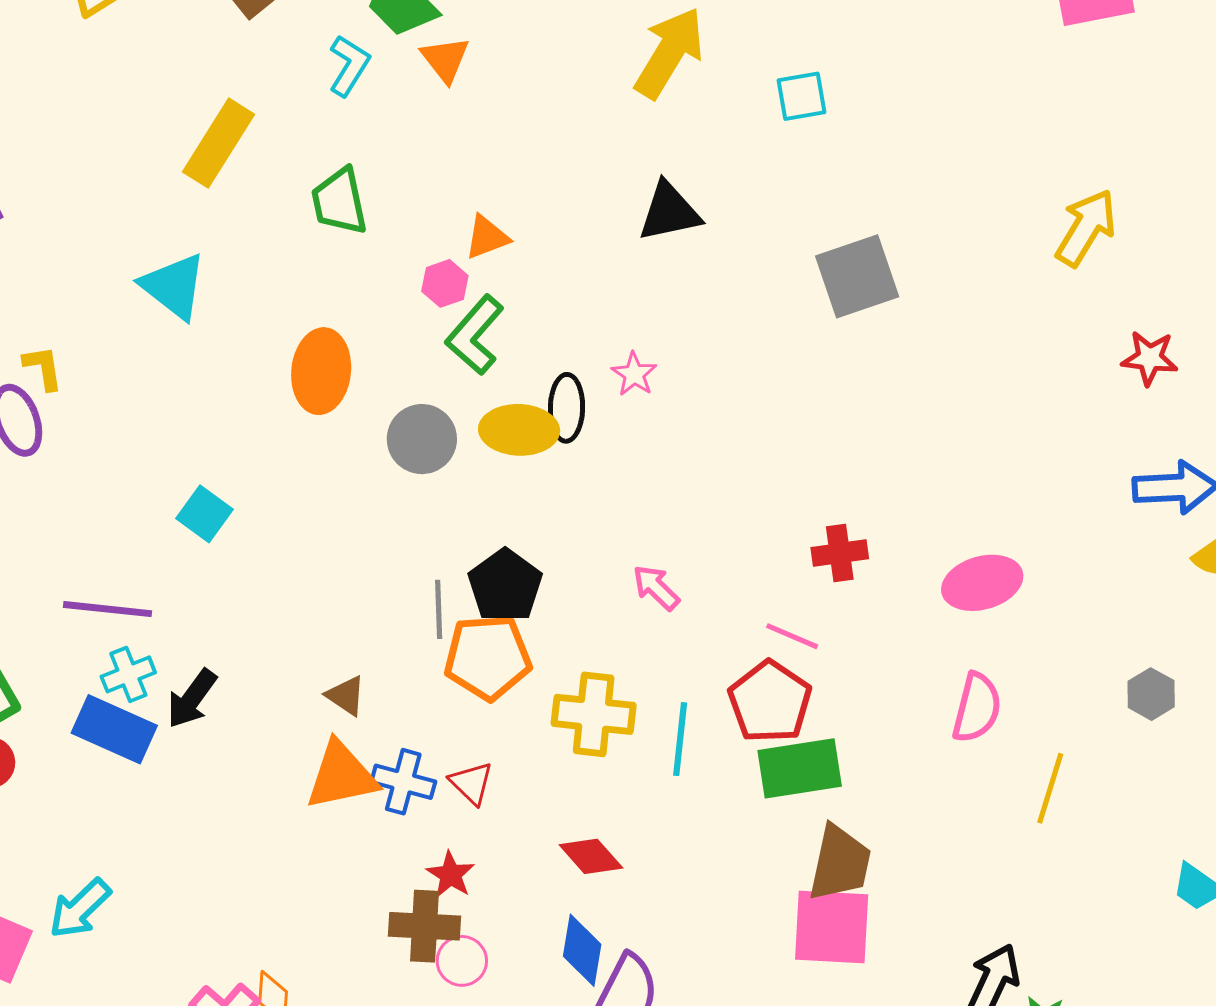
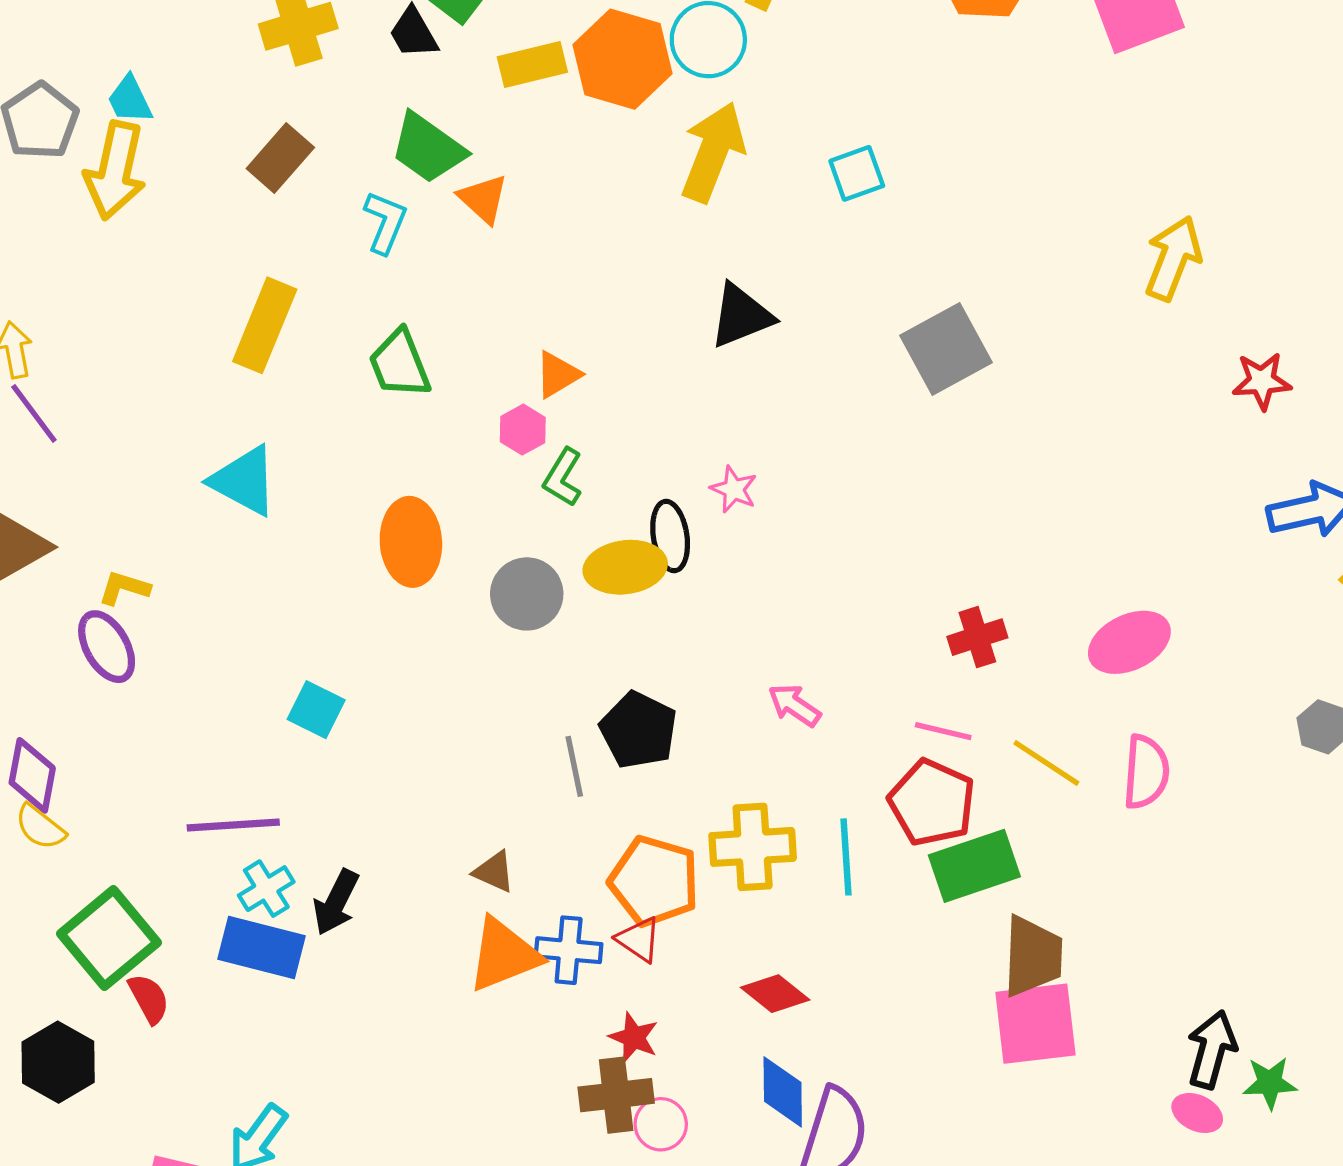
green L-shape: (475, 335) -> (563, 477), size x0.7
yellow L-shape: (43, 368) -> (124, 588), turned -54
orange pentagon: (488, 657) -> (654, 881), moved, turned 30
yellow line: (1050, 788) -> (1046, 763), moved, turned -64

